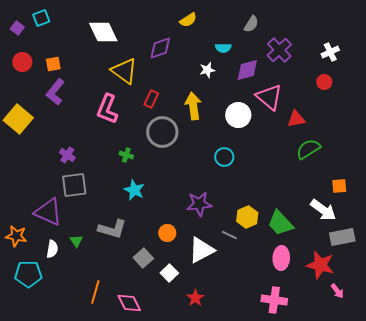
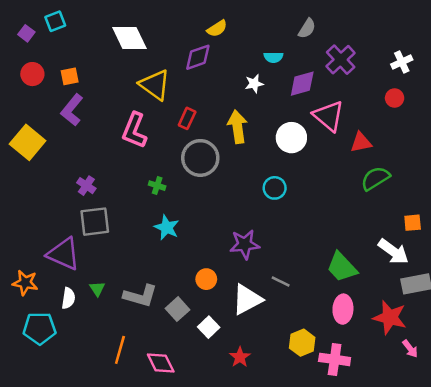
yellow semicircle: (188, 20) -> (217, 28), moved
yellow hexagon: (247, 217) -> (302, 343), moved
gray L-shape: (112, 229) -> (140, 296), moved

